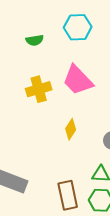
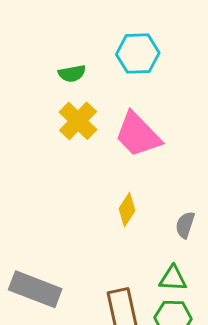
yellow cross: (39, 89) -> (78, 121), moved, turned -30

